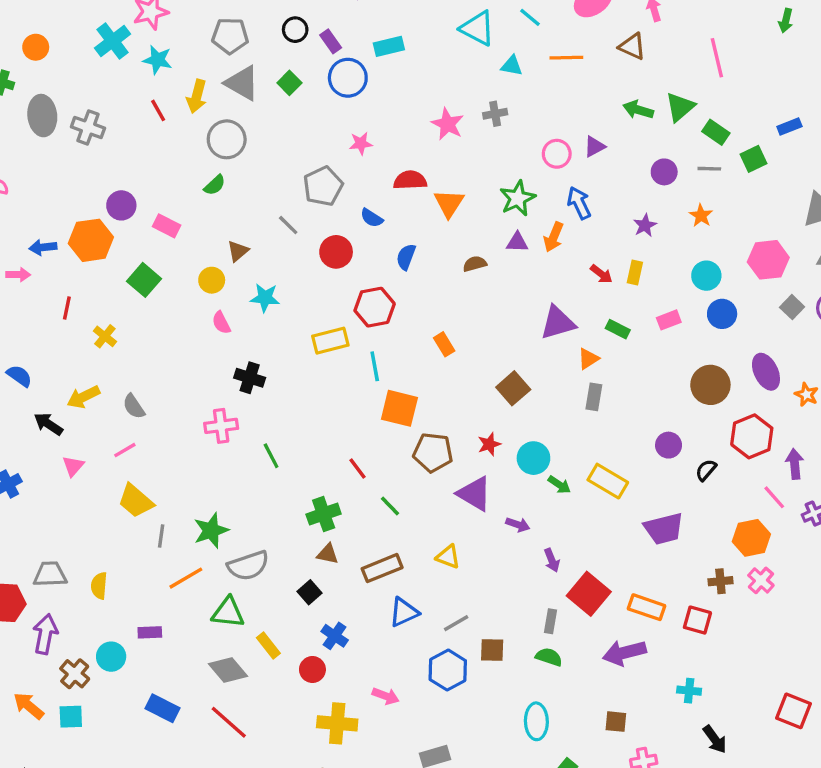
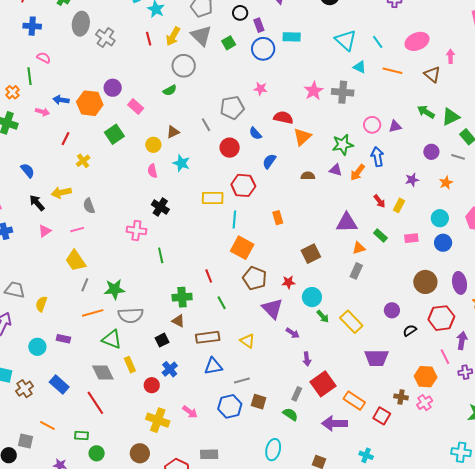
gray cross: (495, 114) -> (343, 92), size x1.5
brown cross: (75, 674) -> (24, 389), moved

